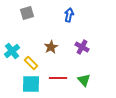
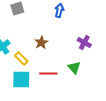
purple cross: (82, 47) -> (84, 43), moved
green triangle: (84, 80) -> (74, 68), moved

